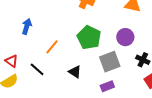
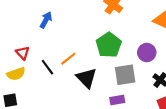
orange line: (52, 47) -> (68, 59), moved
black triangle: (75, 72) -> (86, 78), size x1.5

